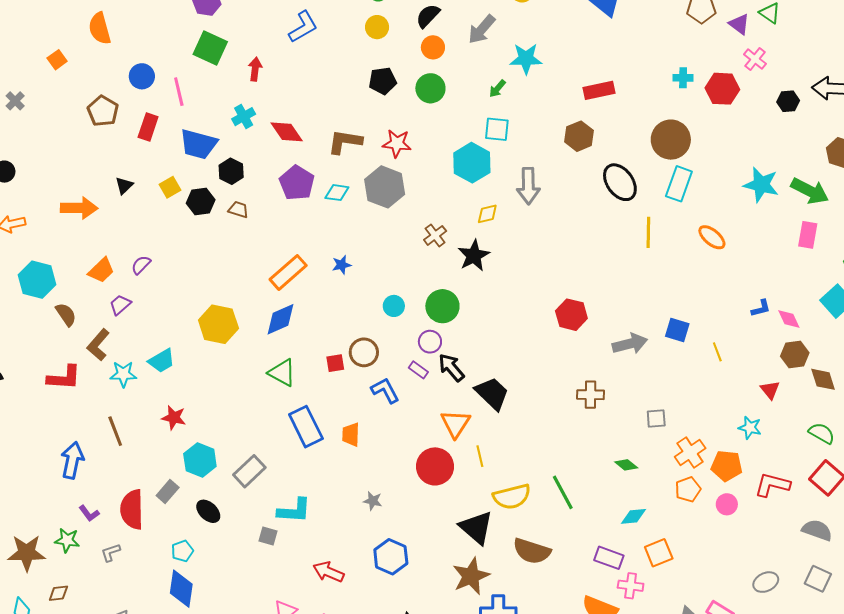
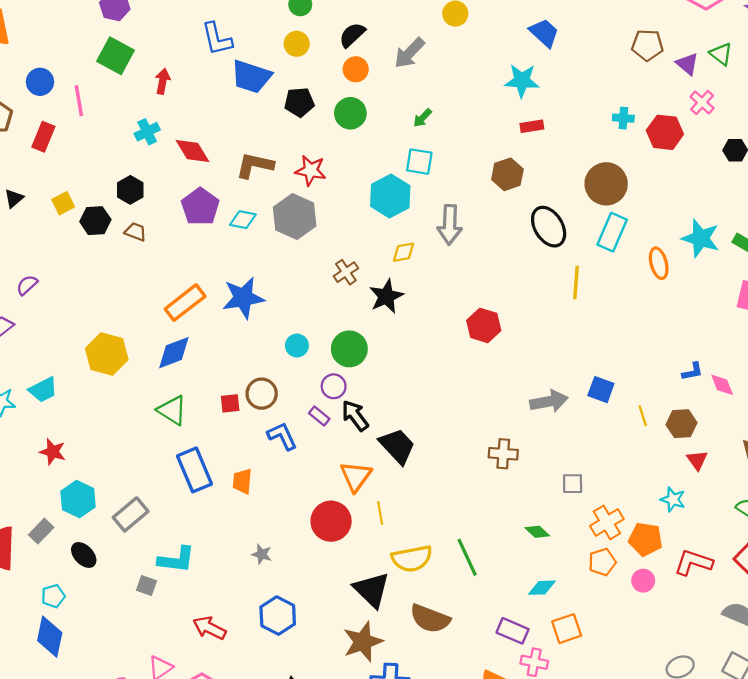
blue L-shape: (303, 27) -> (217, 39), turned 104
cyan star: (526, 59) -> (522, 81), moved
red rectangle: (599, 90) -> (532, 126), size x0.7
blue trapezoid: (198, 144) -> (251, 77), moved
orange ellipse: (712, 237) -> (659, 263), moved, turned 32
blue star: (342, 265) -> (243, 298), size x2.0
red hexagon: (571, 315) -> (484, 325), moved
brown hexagon: (795, 354) -> (681, 424), moved

